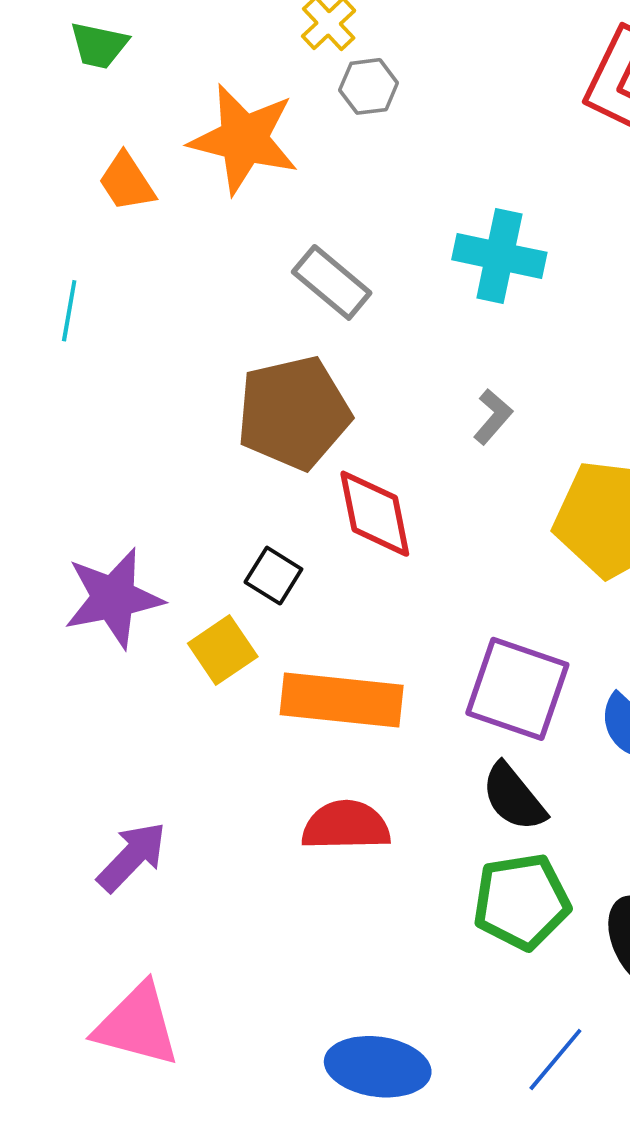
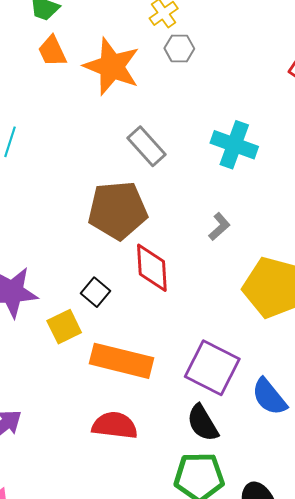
orange trapezoid: (127, 182) -> (52, 51), moved

